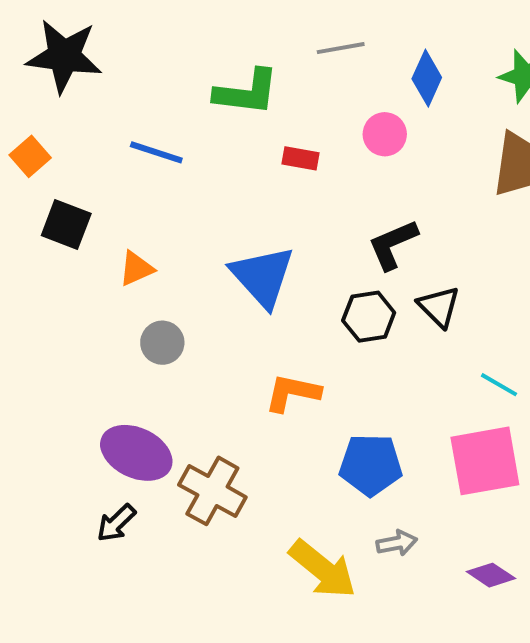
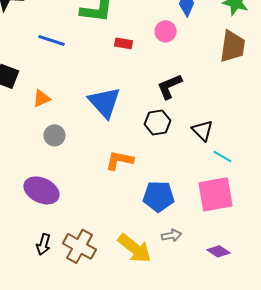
black triangle: (439, 307) -> (203, 130), moved
brown cross: (212, 491) -> (80, 246), moved
black arrow: (116, 523) -> (44, 244), moved, turned -30

